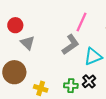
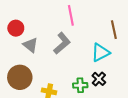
pink line: (81, 22) -> (71, 15), moved, turned -30
gray L-shape: (71, 45) -> (62, 43), moved

